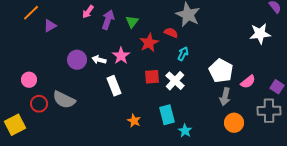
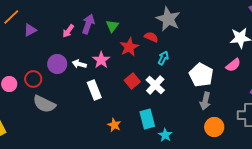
pink arrow: (88, 12) -> (68, 31), moved
red square: (152, 77) -> (132, 81), turned -35
pink semicircle: (248, 82) -> (233, 65), moved
red circle: (39, 104) -> (33, 79), moved

